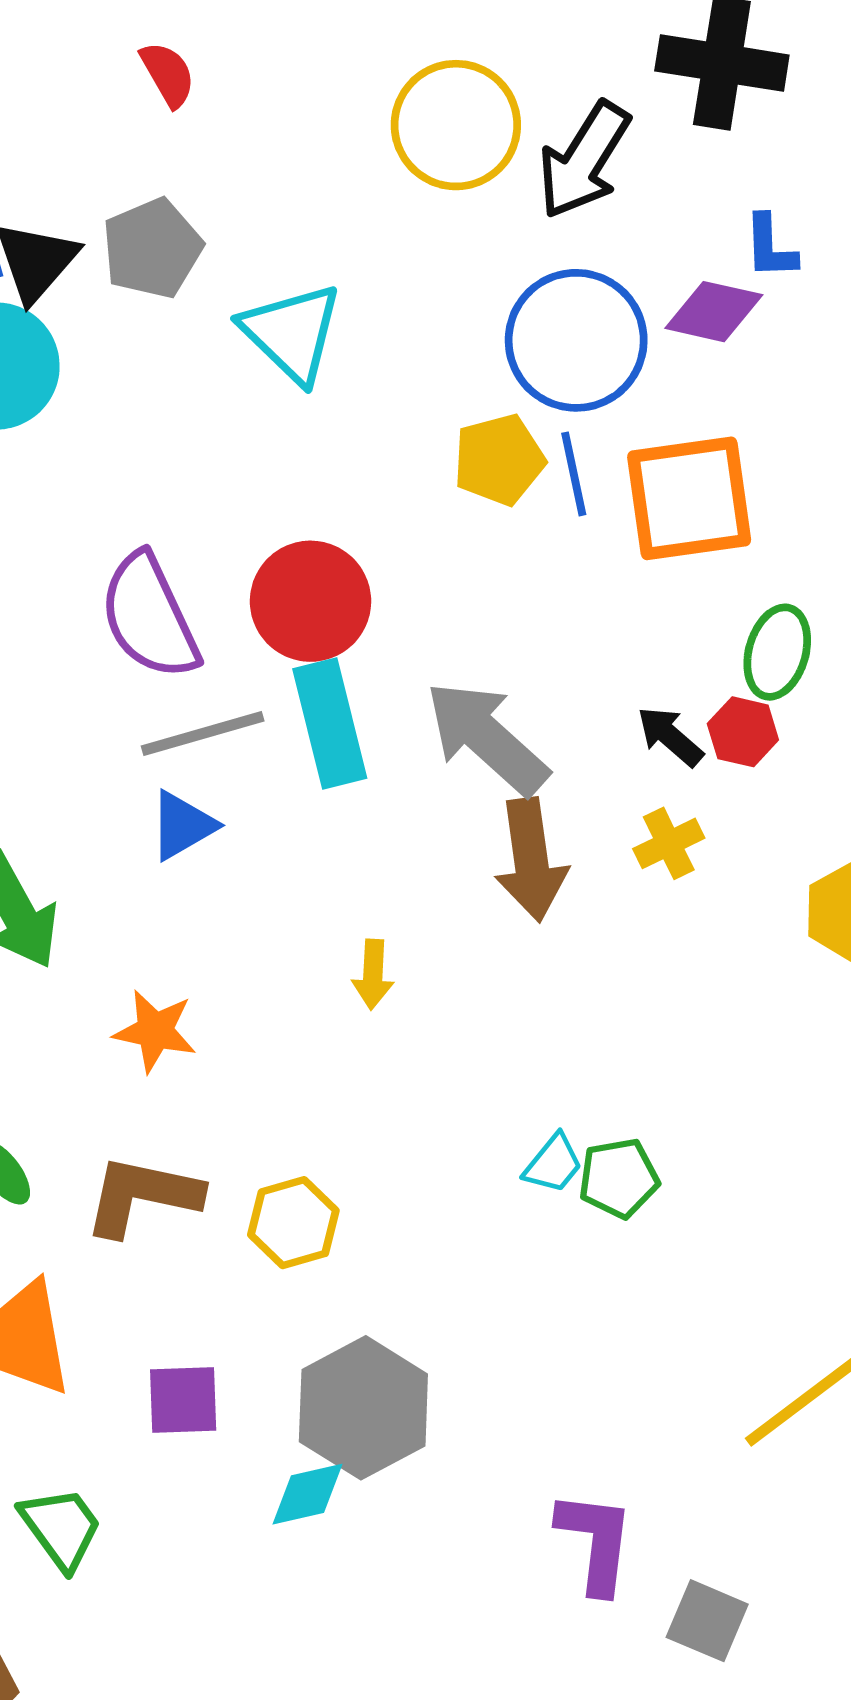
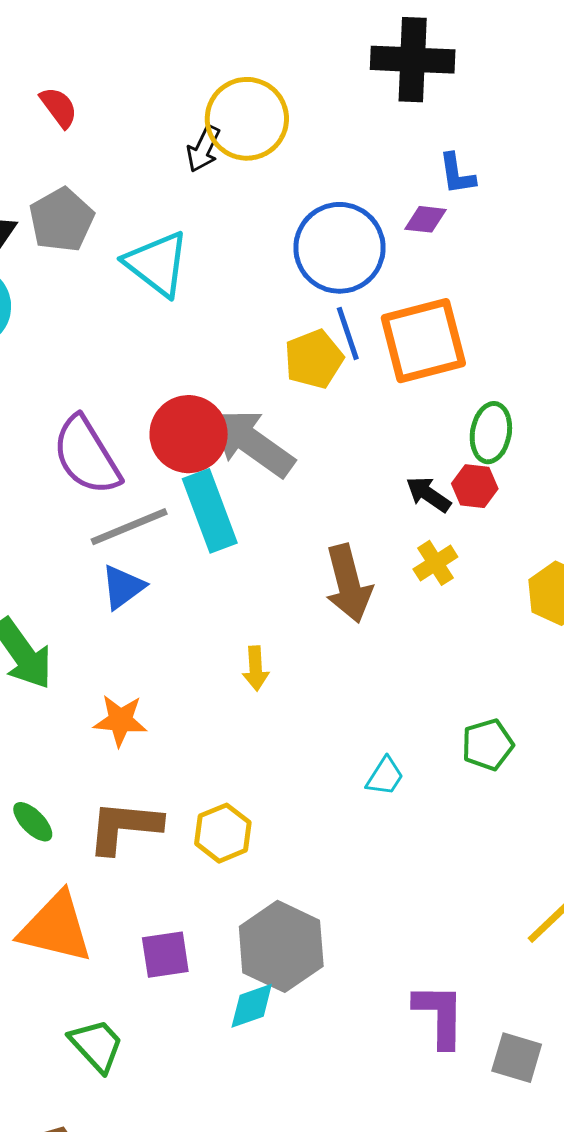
black arrow: (584, 160) -> (203, 149), moved, size x0.6
purple diamond: (714, 312) -> (426, 219), size x0.7
yellow pentagon: (499, 460) -> (314, 359), moved
gray arrow: (487, 738) -> (252, 443), moved
green pentagon: (619, 1178) -> (488, 745), moved

